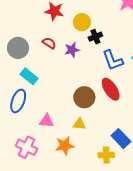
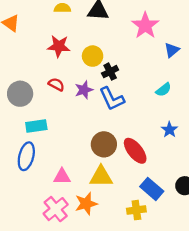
blue L-shape: (113, 60) -> (112, 99), moved
cyan rectangle: (29, 76) -> (36, 126), turned -42
red ellipse: (111, 89) -> (135, 151), moved
yellow triangle: (79, 124) -> (101, 177), size x1.5
pink cross: (27, 147) -> (56, 209), moved, turned 30

